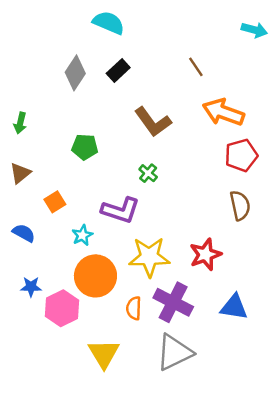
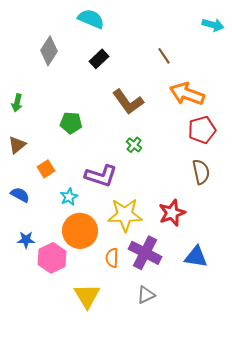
gray diamond: (75, 73) -> (49, 51), moved
green cross: (148, 173) -> (134, 145), moved
gray triangle: (174, 352) -> (146, 295), size x0.6

